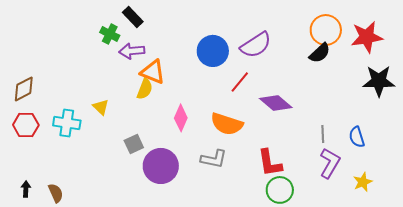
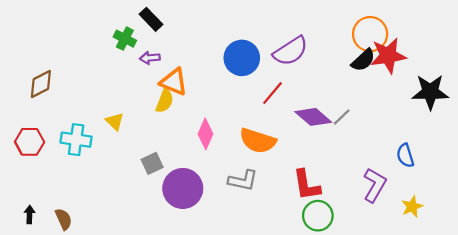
red star: (367, 37) -> (388, 56), moved
purple arrow: (132, 51) -> (150, 58), size x0.7
brown diamond: (24, 89) -> (41, 84), moved
gray line: (323, 134) -> (342, 117), moved, turned 48

